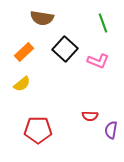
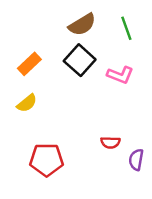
brown semicircle: (42, 18) -> (82, 25), moved, turned -40

